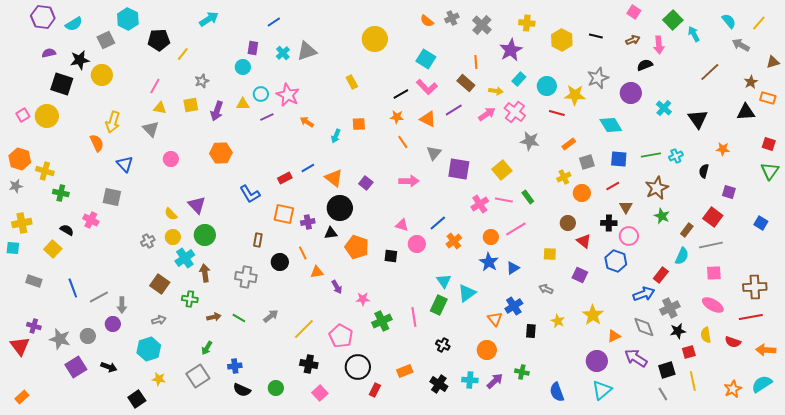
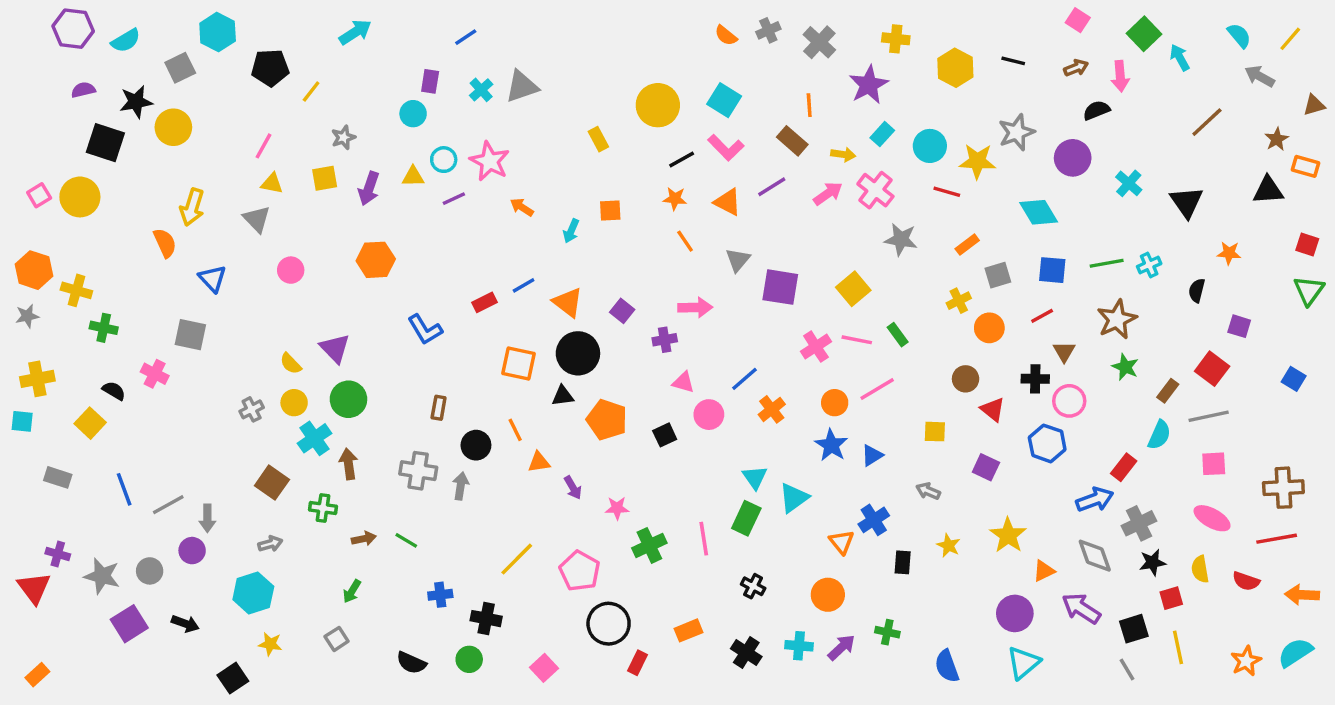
yellow circle: (375, 39) -> (658, 105), moved
orange square: (284, 214) -> (518, 364), moved
purple cross: (308, 222) -> (665, 340), moved
black square: (391, 256) -> (665, 435), turned -32
gray arrow: (271, 316) -> (461, 486), moved, turned -42
black cross: (309, 364) -> (486, 619), moved
blue cross: (235, 366) -> (440, 595), moved
gray square: (198, 376) -> (337, 639), size x0.6

